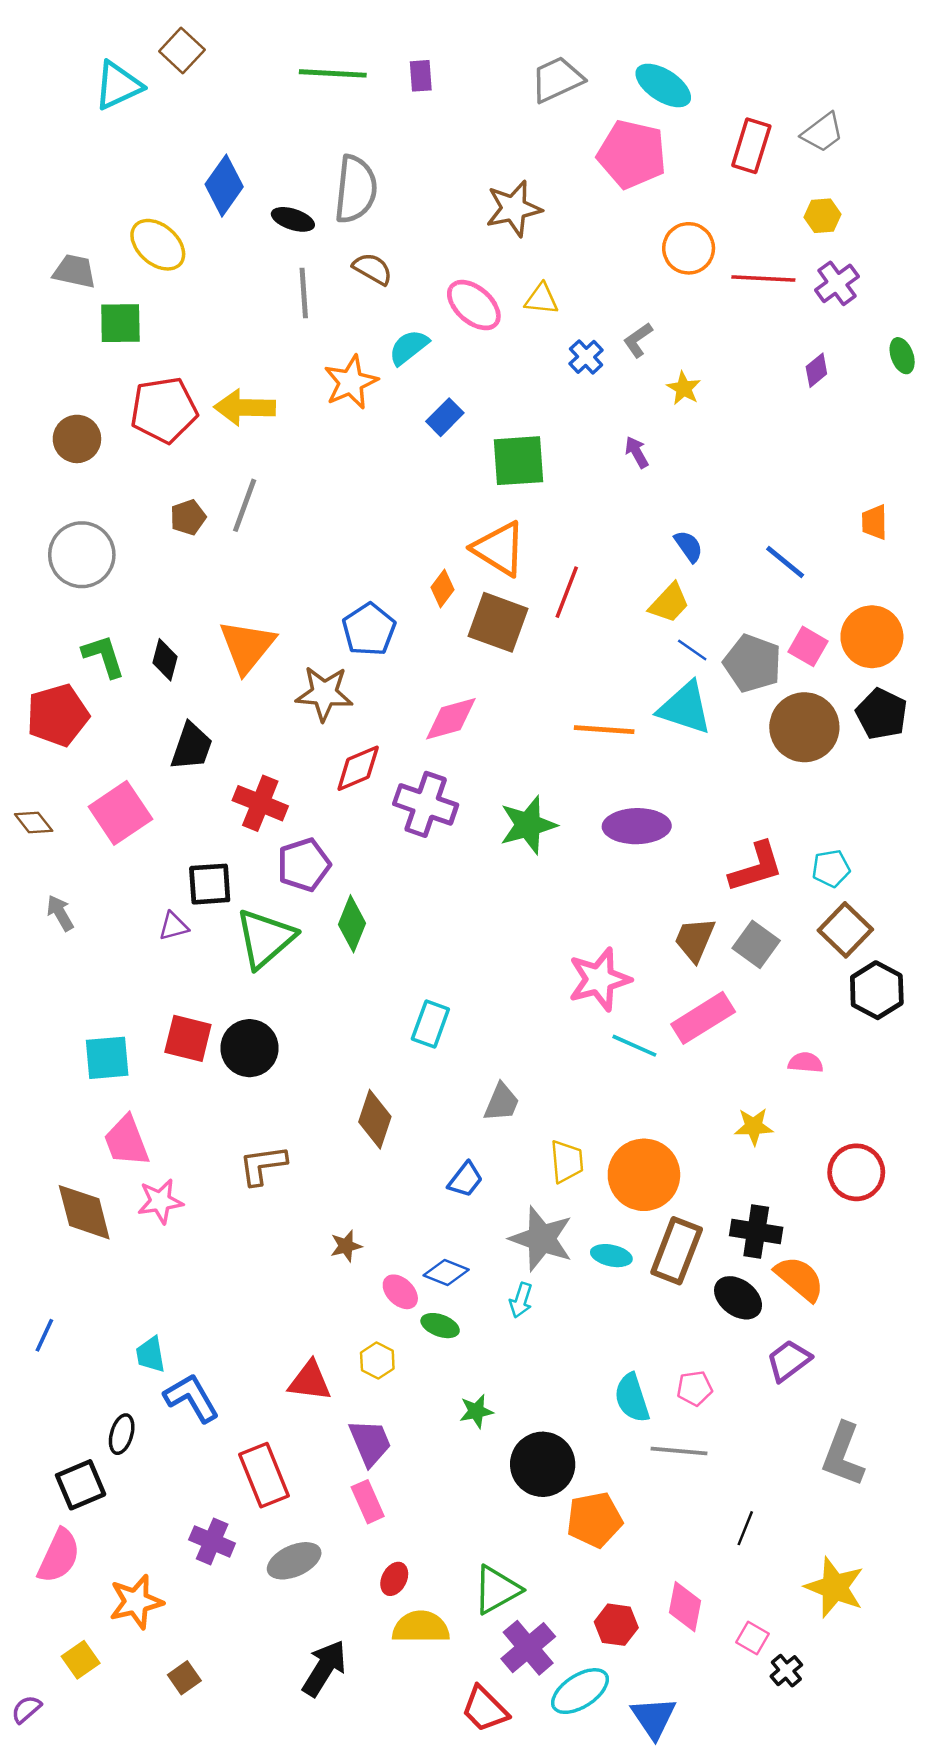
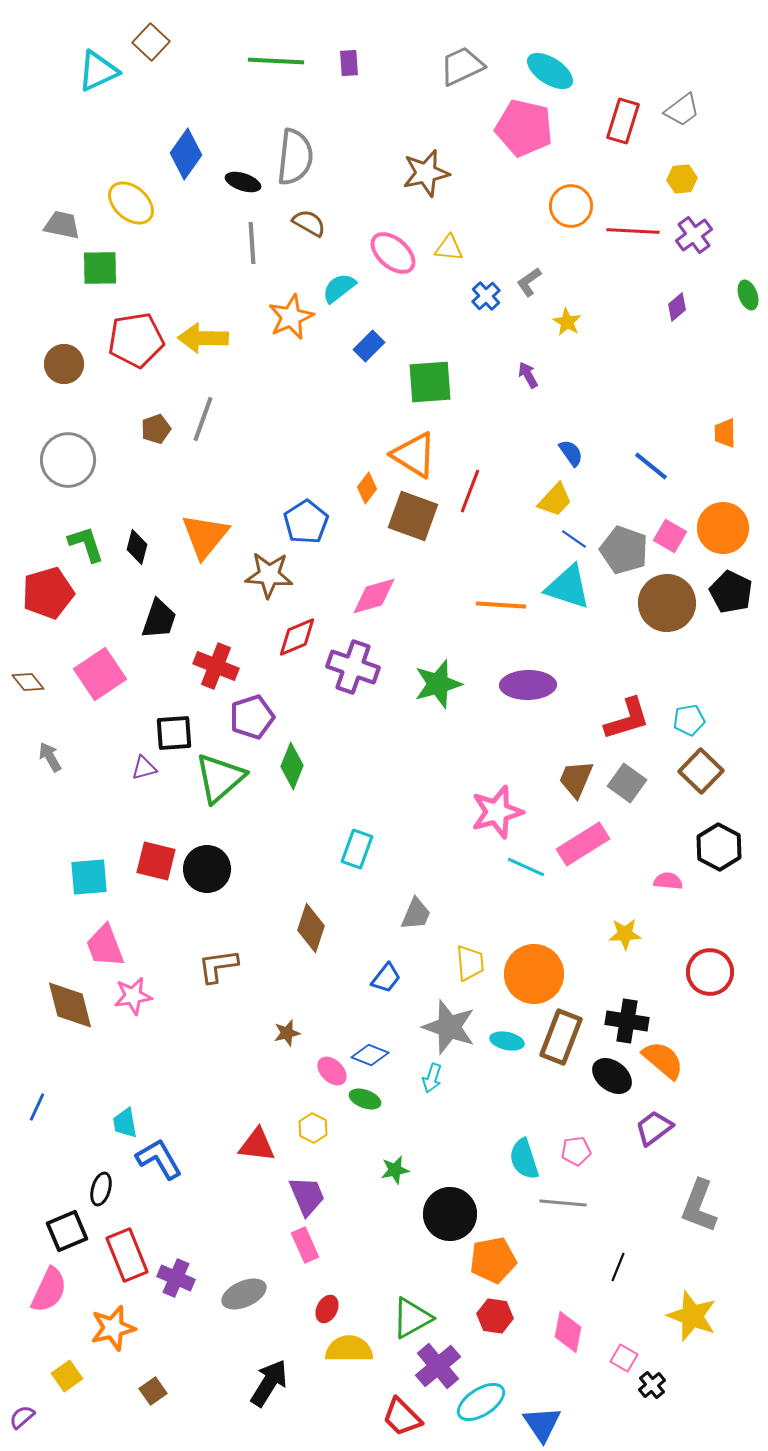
black hexagon: (877, 990) -> (719, 847), moved
red rectangle: (264, 1475) -> (127, 1255), moved
red hexagon: (616, 1625) -> (495, 1316), moved

